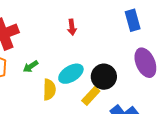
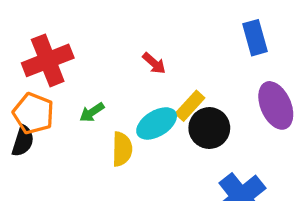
red arrow: (72, 27) -> (154, 63), moved, turned -42
yellow rectangle: (91, 96) -> (190, 106), moved

